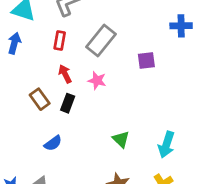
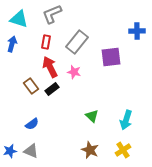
purple square: (146, 61) -> (111, 57), size x1.5
red arrow: (65, 74) -> (50, 67), size x1.5
black rectangle: (68, 103) -> (52, 89), turned 32
blue semicircle: (53, 143) -> (32, 124), moved

